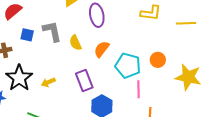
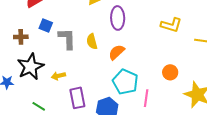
gray L-shape: (52, 31) -> (67, 39), moved
cyan pentagon: (128, 66) -> (125, 82), moved
purple rectangle: (84, 81) -> (77, 98), moved

